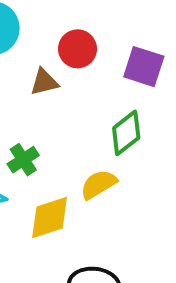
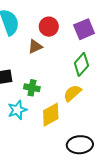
purple square: (144, 67) -> (84, 29), turned -30
green cross: (23, 160) -> (32, 88), turned -35

